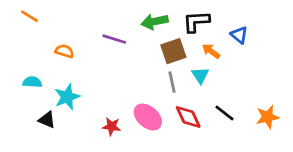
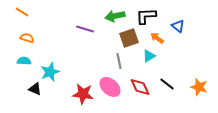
orange semicircle: (64, 51) -> (27, 38), moved
cyan triangle: (200, 75) -> (149, 56), turned 32
gray line: (172, 82) -> (119, 61), moved
orange star: (268, 117) -> (199, 87), turned 30
red star: (112, 126) -> (83, 94), size x1.5

